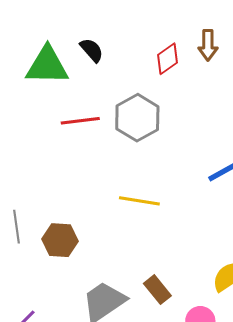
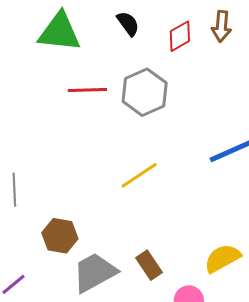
black semicircle: (92, 50) -> (128, 24), moved
yellow line: (139, 201) -> (139, 175), turned -48
brown hexagon: (60, 240) -> (60, 236), moved

